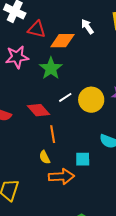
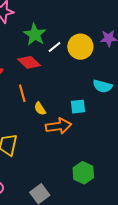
green star: (51, 68) -> (35, 34), moved
orange line: (53, 134) -> (22, 93), moved

